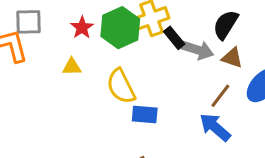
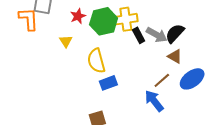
gray arrow: (198, 50) -> (157, 35), moved
yellow triangle: (72, 67) -> (66, 41), turned 48
blue rectangle: (145, 115) -> (108, 83), turned -36

